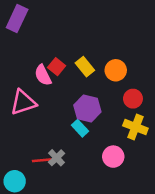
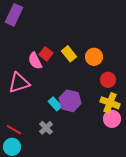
purple hexagon: (87, 108) -> (70, 101), moved
cyan rectangle: (80, 128) -> (55, 104), moved
pink circle: (113, 157) -> (112, 119), moved
red line: (42, 160) -> (14, 130), moved, turned 35

